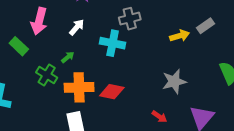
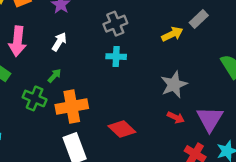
cyan cross: (113, 43) -> (116, 57), moved, size x0.7
red diamond: (112, 92) -> (122, 129), moved, turned 40
red arrow: (159, 117) -> (176, 117), moved

